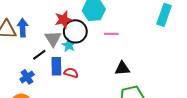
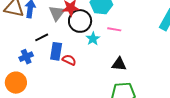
gray triangle: (53, 39) -> (57, 13), moved
cyan star: (69, 45) -> (93, 39), moved

